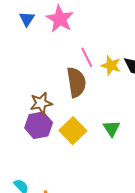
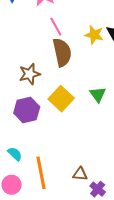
pink line: (87, 57) -> (56, 27), moved
purple hexagon: (39, 125) -> (27, 110), moved

